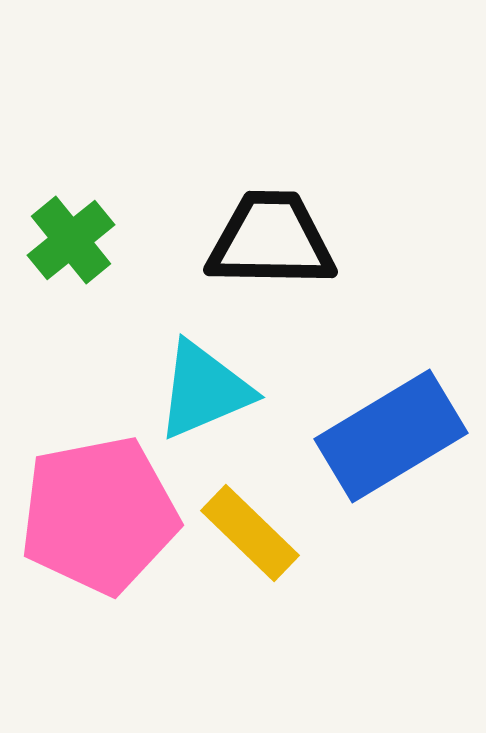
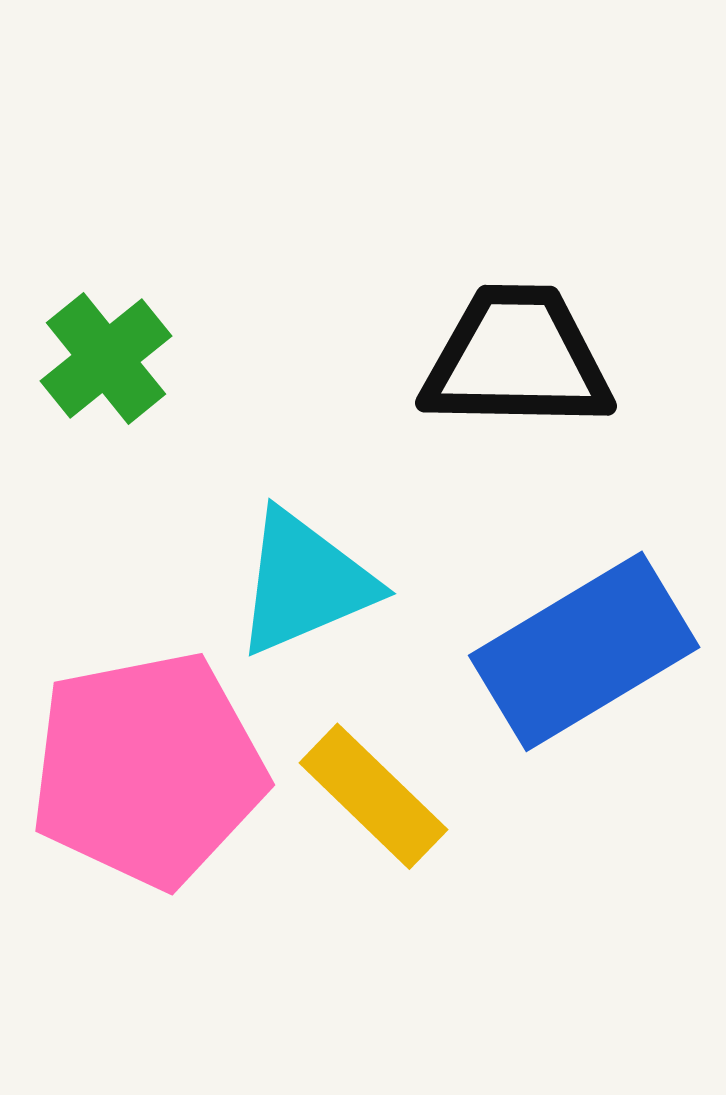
black trapezoid: (271, 240) -> (517, 358), moved

